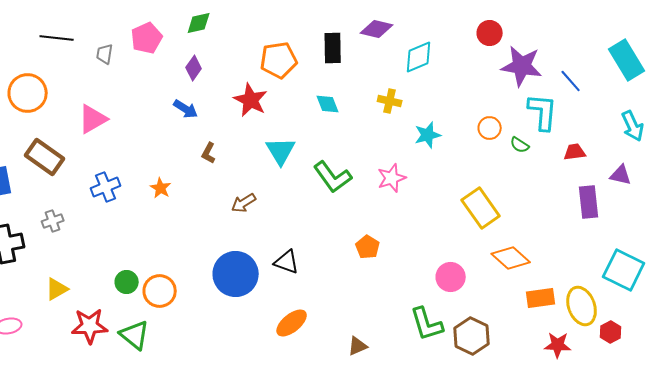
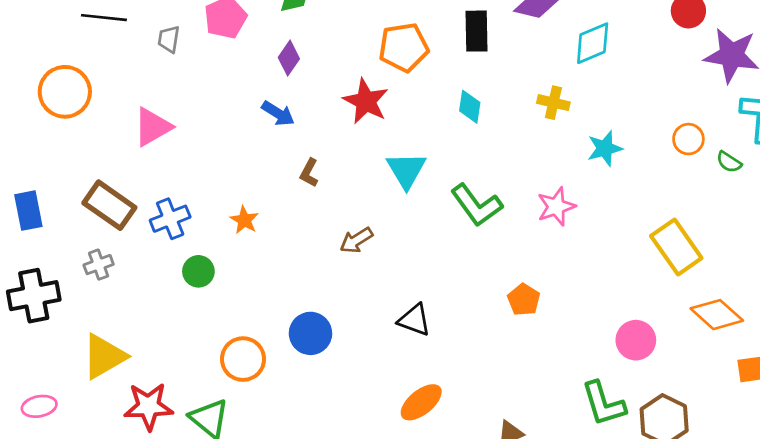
cyan diamond: (328, 104) -> (470, 107), turned 30
brown rectangle: (45, 157) -> (109, 205), moved
blue circle: (236, 274) -> (310, 333), moved, size x0.7
green circle: (127, 282) -> (198, 271), moved
yellow triangle: (57, 289) -> (104, 356), size x1.5

